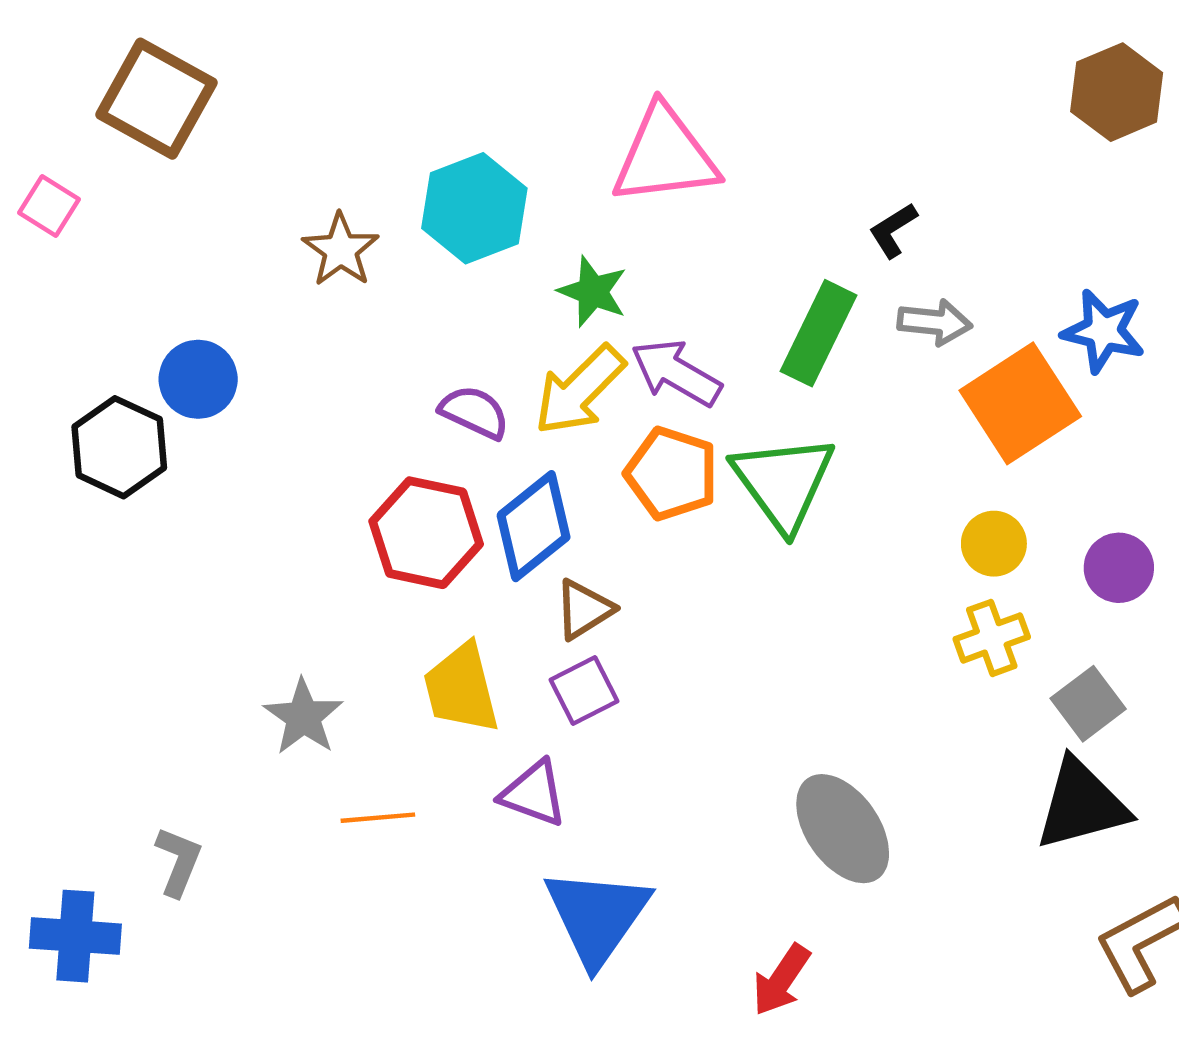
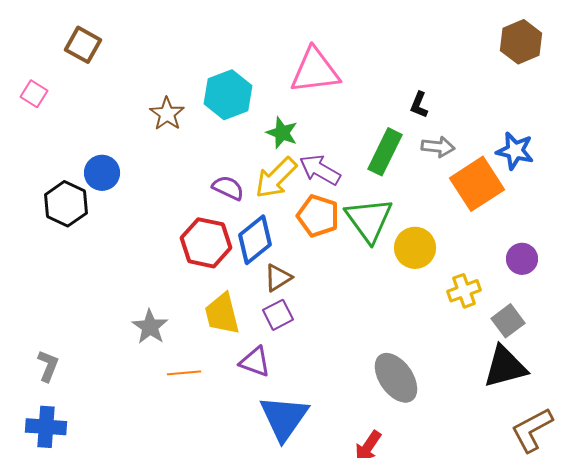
brown square: (156, 99) -> (83, 45), size x0.7
black L-shape: (893, 230) -> (419, 105), turned -36
yellow circle: (994, 544) -> (415, 248), moved, size x1.4
gray L-shape: (178, 862) -> (48, 366), moved

